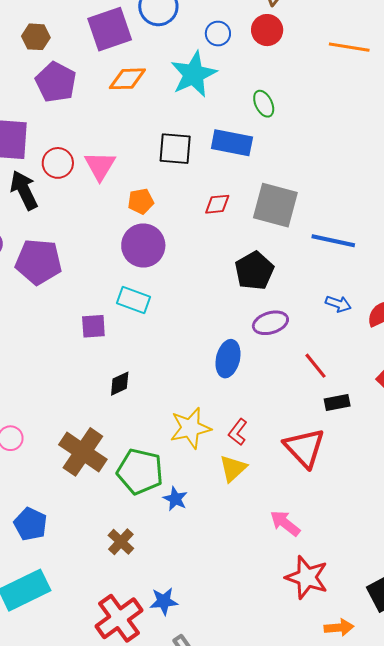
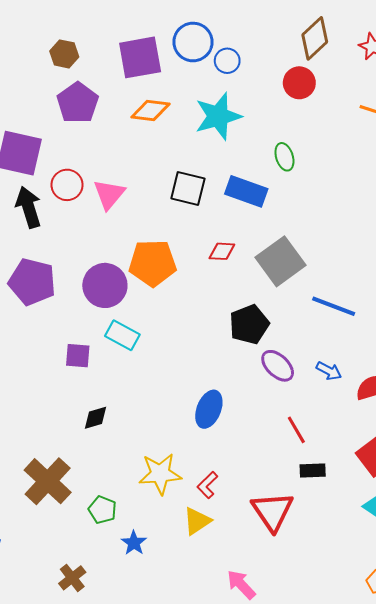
blue circle: (218, 34) -> (227, 61), moved
orange pentagon: (141, 201) -> (153, 263), moved, size x1.8
gray square: (275, 205) -> (281, 261), turned 30
purple circle: (143, 246) -> (105, 285), moved
purple ellipse: (270, 323) -> (278, 366), moved, turned 52
green pentagon: (140, 471) -> (102, 510), size x0.6

